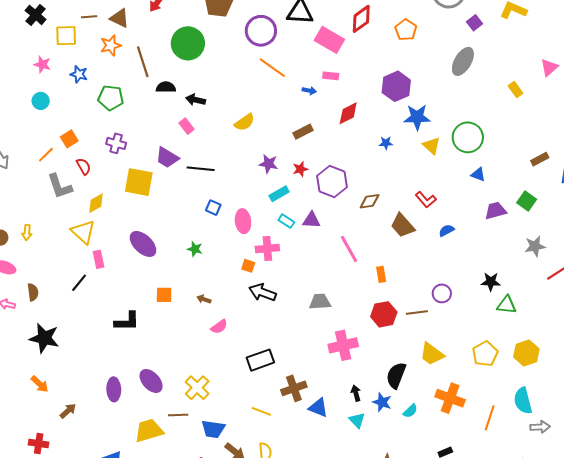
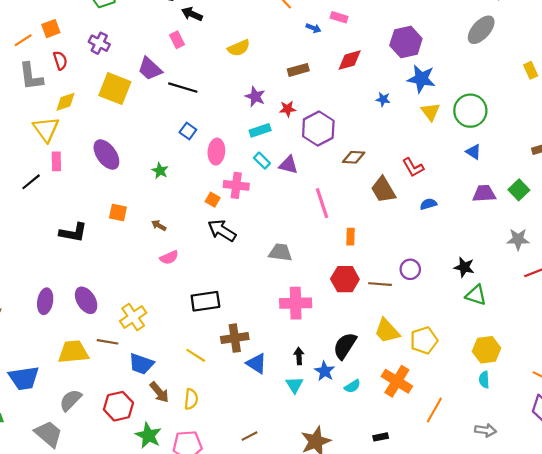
yellow pentagon: (485, 354) -> (424, 340), moved
cyan semicircle: (523, 401) -> (484, 380), moved, size x0.6

